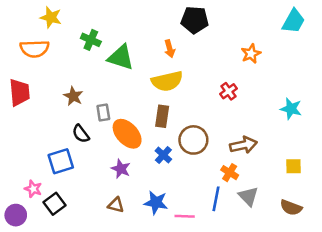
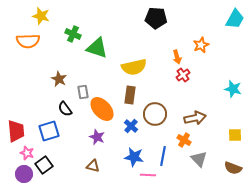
orange arrow: (170, 49) -> (177, 57), moved
red trapezoid: (19, 92) -> (16, 131), moved
blue line: (216, 199) -> (163, 156), moved
blue star: (156, 203) -> (134, 157), moved
purple circle: (16, 215) -> (24, 174), moved

